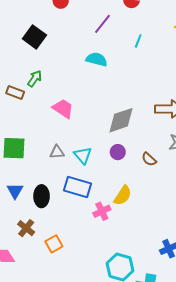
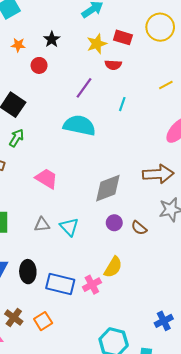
cyan semicircle: (97, 59) -> (79, 125), size x1.4
green arrow: (35, 78) -> (17, 138), moved
purple circle: (118, 152) -> (114, 223), moved
blue rectangle: (78, 187) -> (60, 284), moved
brown cross: (26, 228) -> (14, 318), moved

